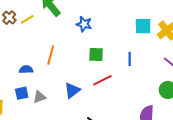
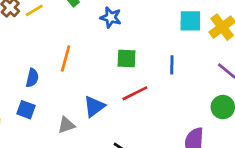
blue semicircle: (26, 70) -> (32, 78), turned 104
blue square: (22, 93) -> (26, 110), turned 32
gray triangle: (39, 97) -> (66, 125), moved

